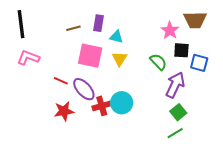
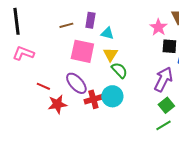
green semicircle: (158, 62) -> (119, 70), moved
red line: (61, 81) -> (43, 86), moved

